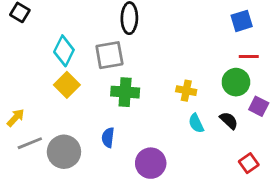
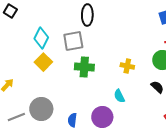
cyan semicircle: (196, 123) -> (119, 96), moved
blue semicircle: (108, 138) -> (72, 120), moved
gray line: (30, 143) -> (16, 117), moved

